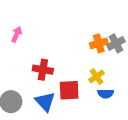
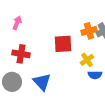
red cross: (43, 70) -> (21, 54), moved
red square: (69, 90) -> (63, 44), moved

